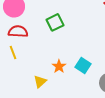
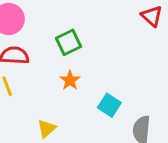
orange star: (59, 66) -> (70, 80), moved

